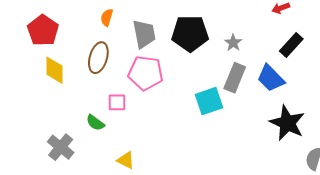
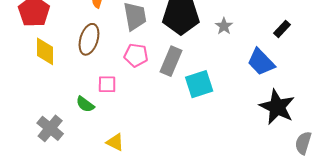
black rectangle: (291, 45) -> (282, 29), size x0.7
pink pentagon: (146, 73) -> (136, 55), size x0.7
gray rectangle: (235, 78) -> (171, 61), moved

